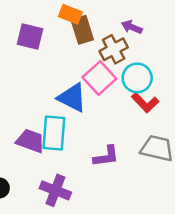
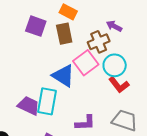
brown rectangle: (82, 30) -> (64, 34), moved

